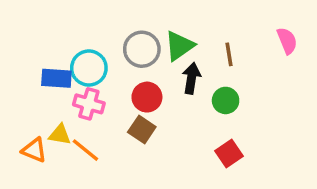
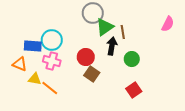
pink semicircle: (287, 41) -> (168, 24), turned 49
gray circle: (142, 49) -> (93, 13), moved
brown line: (229, 54) -> (123, 32), moved
brown square: (142, 130) -> (92, 74), moved
orange triangle: (34, 150) -> (20, 64), moved

